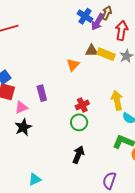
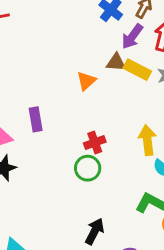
purple arrow: (98, 22) -> (132, 37), moved
black arrow: (78, 155) -> (95, 231), moved

